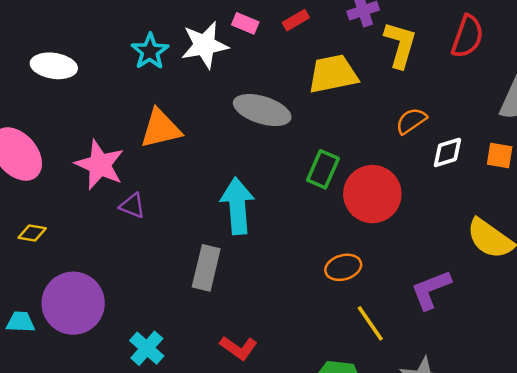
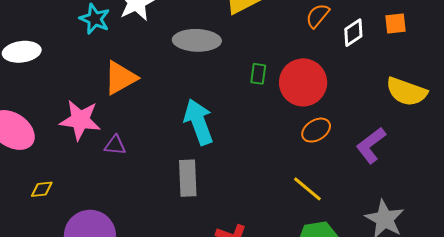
green rectangle: (323, 169) -> (258, 74), size x0.7
orange ellipse: (343, 267) -> (316, 130), moved
yellow line: (370, 323) -> (307, 189), moved

